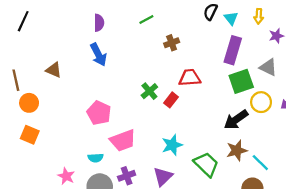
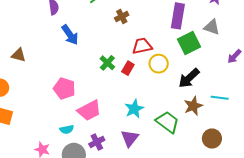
blue arrow: (98, 55) -> (70, 35), moved
yellow circle: (261, 102) -> (159, 64), moved
cyan line: (260, 163) -> (220, 98), moved, turned -30

